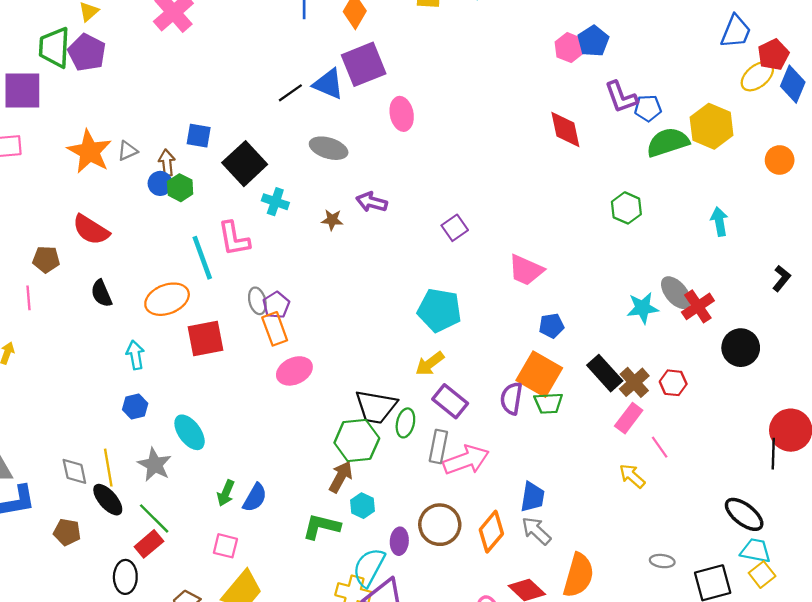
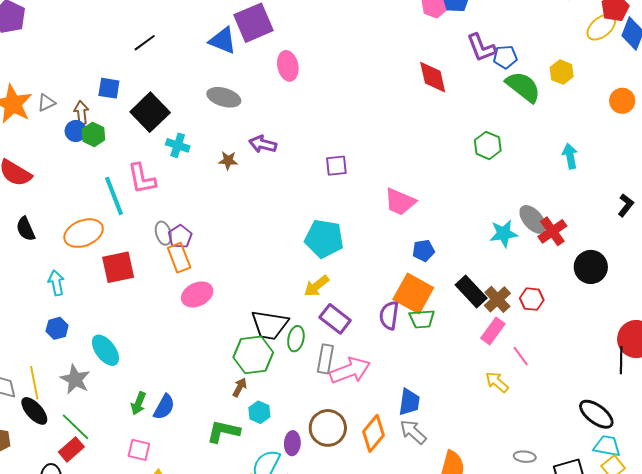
black line: (290, 93) -> (145, 43), moved
yellow hexagon: (712, 126) -> (562, 72), size x0.6
green semicircle: (668, 142) -> (523, 87), turned 57
purple square: (455, 228) -> (336, 166), turned 30
brown arrow: (341, 477) -> (240, 387), size x0.7

